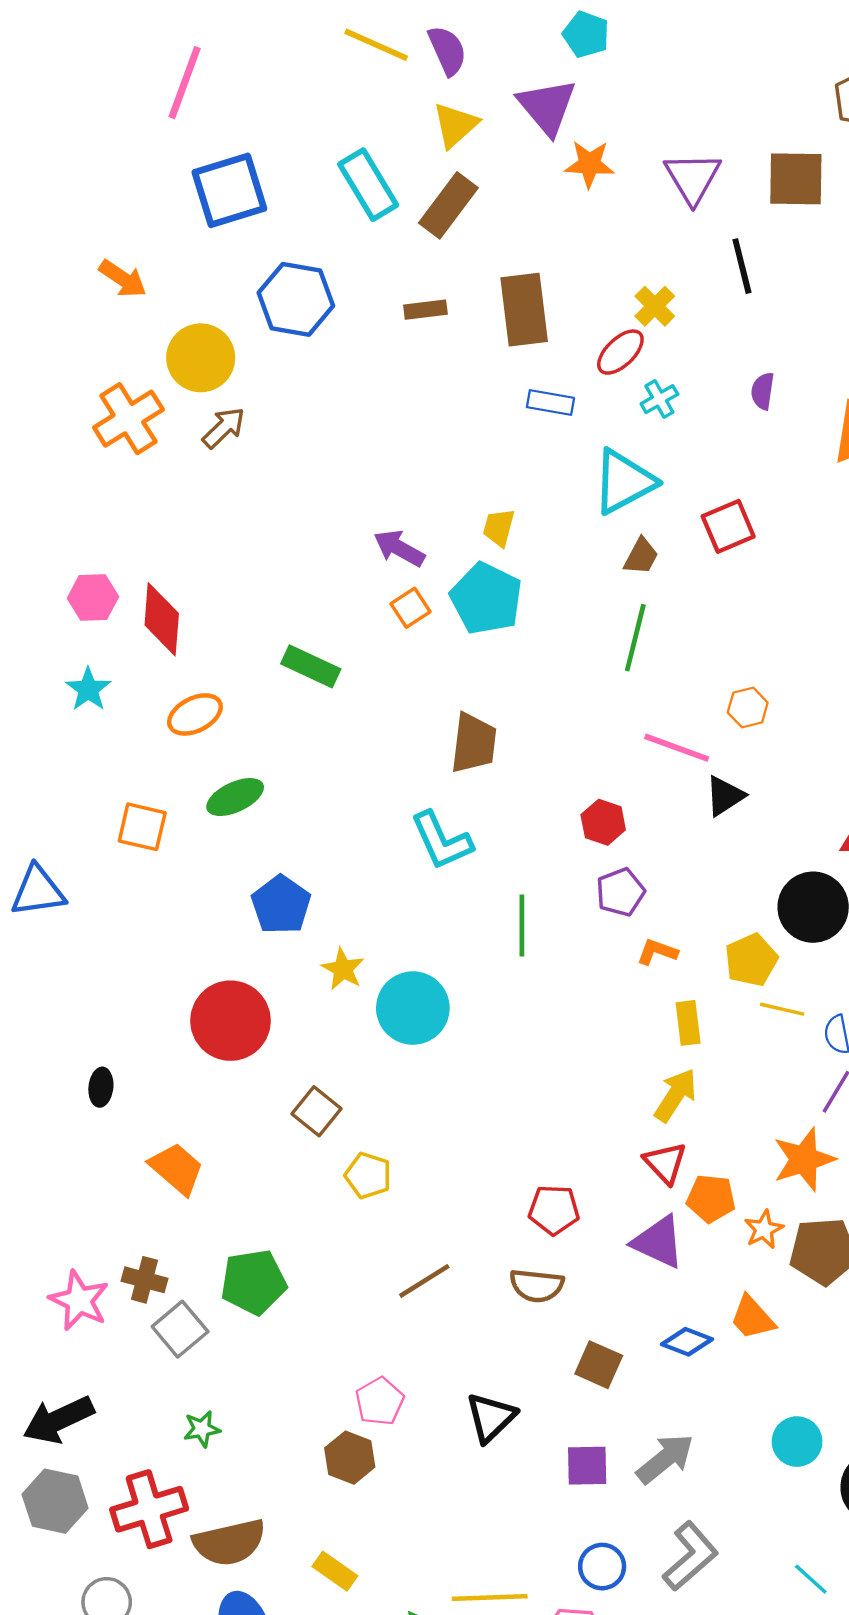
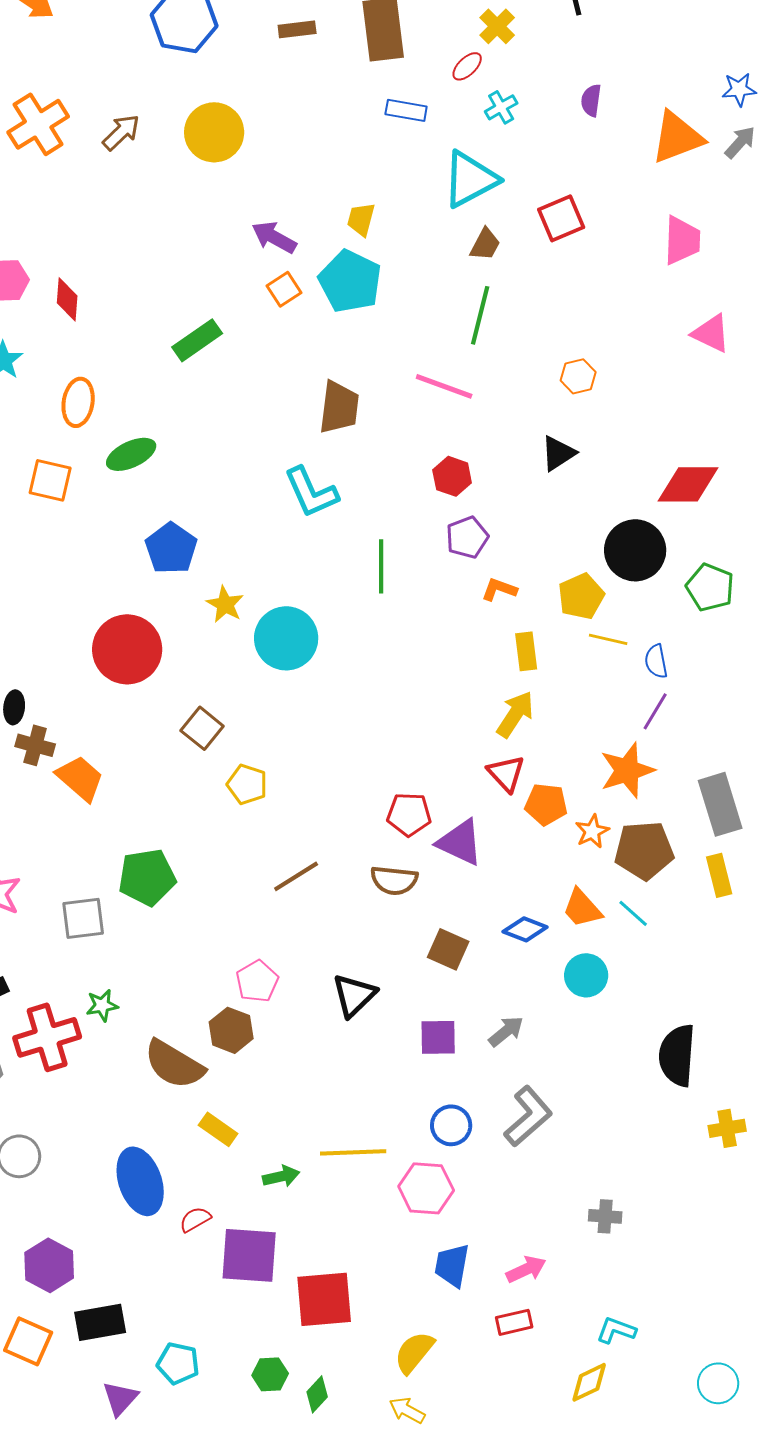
red ellipse: (620, 352) -> (467, 66), size x0.7
yellow circle: (201, 358) -> (214, 132), moved
red diamond: (162, 619) -> (67, 299), size x0.7
green rectangle: (311, 666) -> (197, 340), turned -60
orange ellipse: (195, 714) -> (78, 402), moved, turned -54
pink line: (677, 748) -> (444, 386), moved
purple triangle: (658, 1242) -> (460, 842), moved
brown cross: (144, 1280) -> (35, 745), moved
gray square: (180, 1329) -> (83, 918), turned 33
cyan circle: (797, 1442) -> (586, 975), moved
gray arrow: (665, 1459) -> (506, 1031), size x0.7
red cross: (149, 1509) -> (47, 1037), moved
brown semicircle: (229, 1542) -> (174, 1064), moved, turned 44
cyan line: (811, 1579) -> (633, 913), moved

